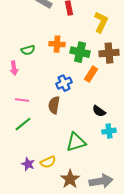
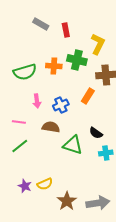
green semicircle: (28, 50) -> (25, 72), size x1.6
green cross: (80, 52) -> (77, 60), moved
pink arrow: (14, 68) -> (37, 101), moved
brown semicircle: (54, 105) -> (51, 127), turned 90
green triangle: (76, 142) -> (73, 145), moved, turned 35

